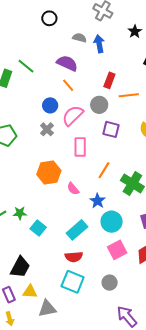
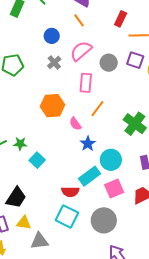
blue circle: (50, 105) -> (52, 36), moved
gray circle: (99, 105) -> (109, 63), moved
purple square: (111, 129) -> (135, 60), moved
orange line: (104, 170) -> (97, 109), moved
blue star: (98, 201) -> (88, 144), moved
cyan rectangle: (77, 230) -> (89, 176), moved
gray circle: (110, 283) -> (104, 220), size x1.6

